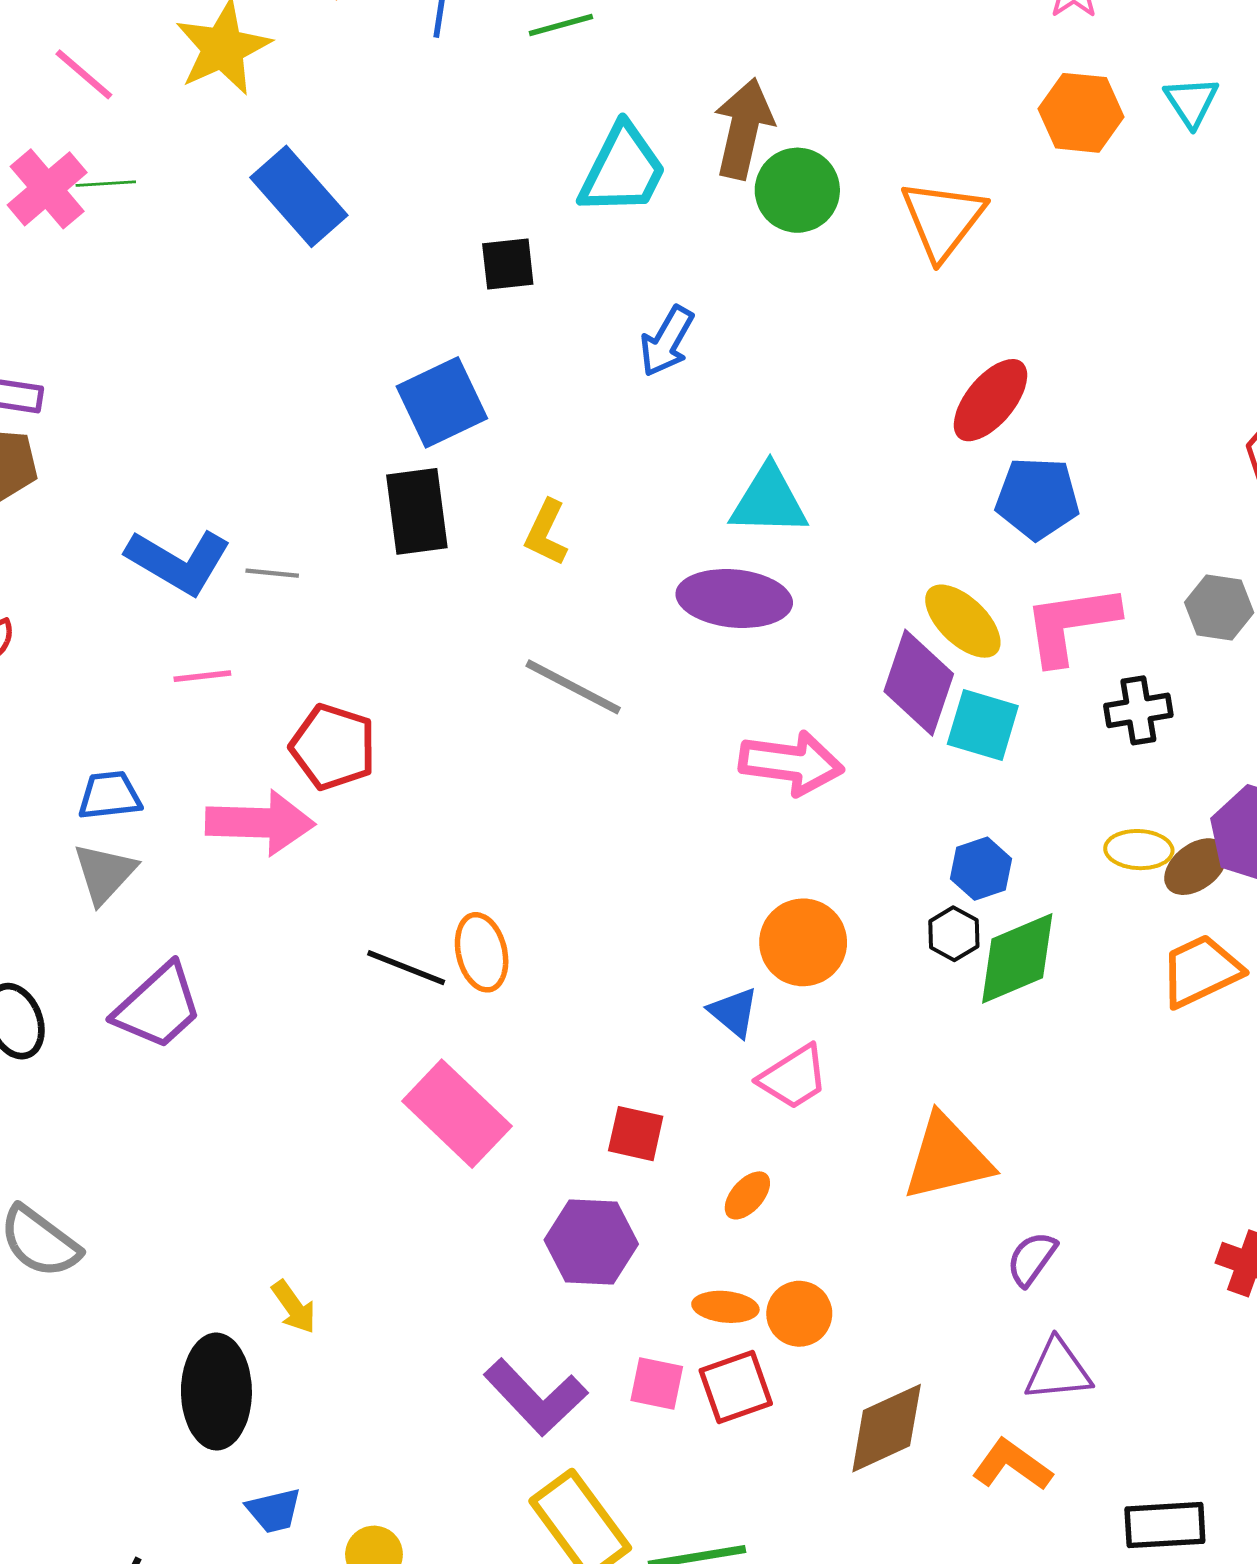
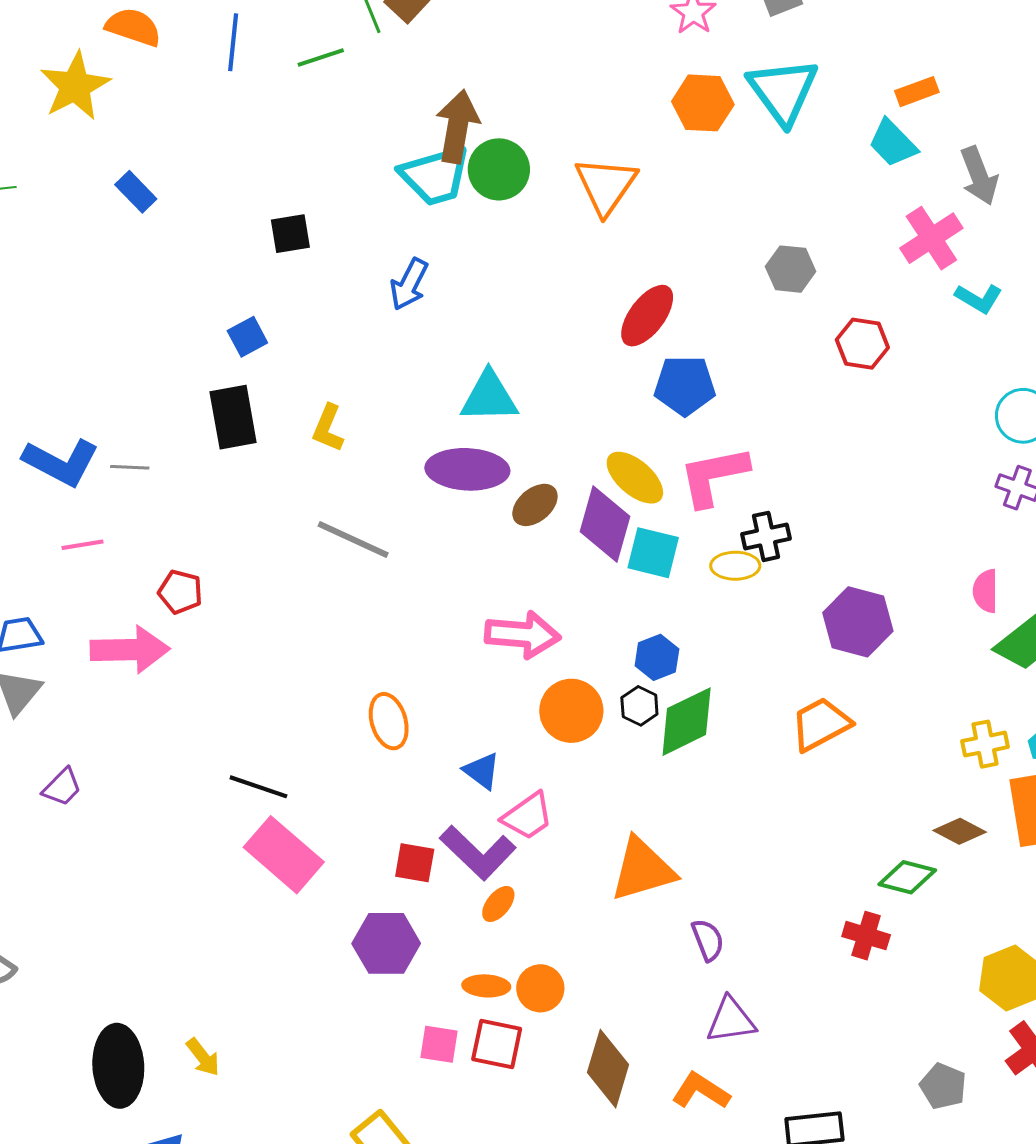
cyan triangle: (1191, 102) -> (783, 91), size x1.8
cyan trapezoid: (623, 170) -> (435, 176), moved, turned 50
blue rectangle: (299, 196) -> (136, 192), size x0.6
blue square: (442, 402) -> (247, 337), size x0.6
gray hexagon: (1219, 608) -> (791, 269), moved
red pentagon: (333, 747) -> (180, 592), size x0.7
pink arrow: (791, 763) -> (523, 635), moved
yellow ellipse: (1139, 850) -> (735, 566), moved
brown ellipse: (1196, 867) -> (535, 505), moved
orange circle: (803, 942) -> (571, 711), moved
orange ellipse: (482, 952) -> (389, 721), moved
black line: (406, 968) -> (258, 787), moved
purple trapezoid: (158, 1006) -> (62, 787), size x0.6
purple semicircle: (1032, 1259) -> (708, 940), turned 126
yellow arrow: (294, 1307) -> (203, 1057), moved
red square: (736, 1387) -> (497, 1044), turned 34
purple L-shape: (536, 1397) -> (478, 853), moved
brown diamond: (887, 1428) -> (608, 1069), turned -46

